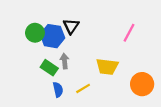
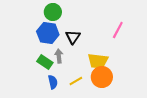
black triangle: (71, 26) -> (73, 37), moved
green circle: (35, 33) -> (53, 12), moved
orange circle: (142, 84) -> (102, 77), moved

